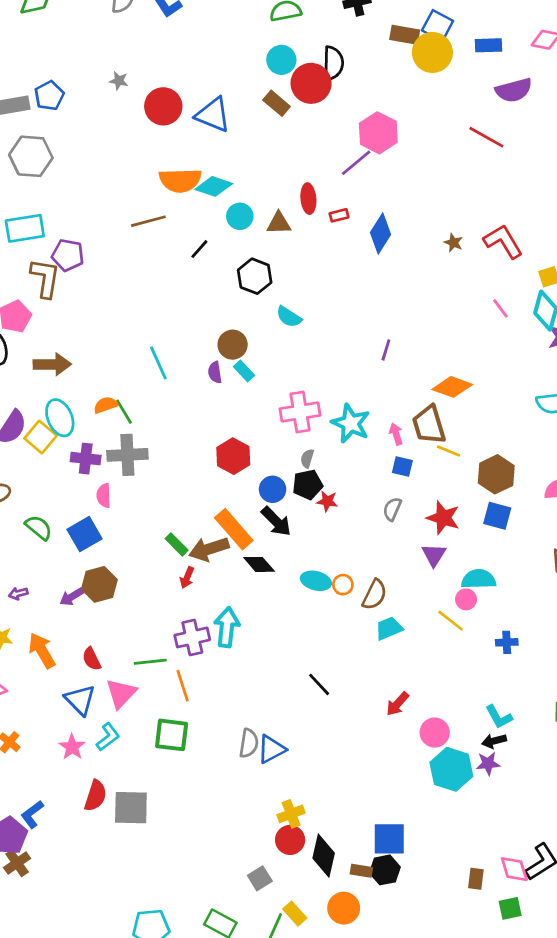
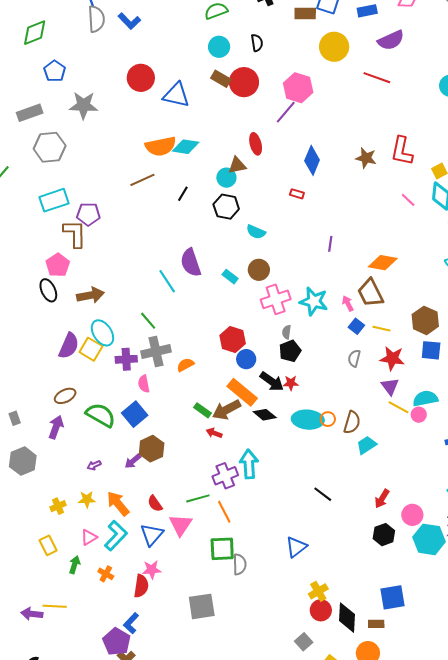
yellow circle: (432, 52) -> (334, 47), moved
black semicircle: (333, 63) -> (257, 43), size x0.7
gray star: (119, 81) -> (84, 105), moved, size x2.0
red circle: (311, 83) -> (244, 82), moved
blue pentagon: (49, 96) -> (55, 71), moved
red circle: (163, 106) -> (141, 78), moved
red rectangle: (339, 215) -> (297, 194), moved, turned 40
cyan circle: (240, 216) -> (226, 178), moved
red L-shape: (503, 241) -> (402, 151), turned -128
brown star: (453, 243) -> (366, 158), size x1.5
brown circle: (233, 345) -> (259, 270), moved
purple semicircle: (215, 372) -> (191, 263), moved, size x1.8
orange semicircle: (106, 405) -> (185, 365), moved
yellow line: (449, 451) -> (381, 329), moved
blue square: (402, 466) -> (356, 326), turned 35
blue circle: (273, 489) -> (246, 359), moved
red star: (327, 501) -> (291, 383), moved
green semicircle: (39, 528) -> (101, 415), size x1.4
red arrow: (187, 578) -> (214, 433), turned 98
cyan ellipse: (316, 581) -> (308, 420), size x1.4
yellow line: (451, 621) -> (399, 407), moved
blue triangle: (80, 700) -> (152, 535), turned 35
cyan L-shape: (108, 737) -> (116, 536), moved, size x1.4
gray semicircle: (249, 743) -> (240, 564), moved
pink star: (72, 747) -> (152, 570), turned -30
red semicircle: (95, 796) -> (141, 586), moved
black hexagon: (385, 870) -> (384, 535), moved

